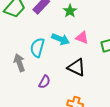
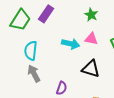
green star: (70, 11) -> (91, 15), moved
cyan semicircle: (37, 48) -> (31, 51), moved

